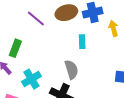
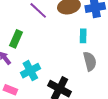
gray semicircle: (71, 70) -> (90, 61), moved

